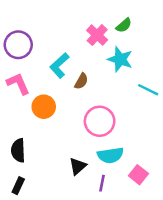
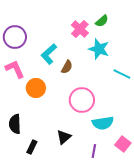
cyan semicircle: (110, 155) -> (103, 123), moved
pink square: (138, 175) -> (123, 144), moved
purple line: (102, 183) -> (94, 151), moved
black rectangle: (18, 186) -> (32, 147), moved

